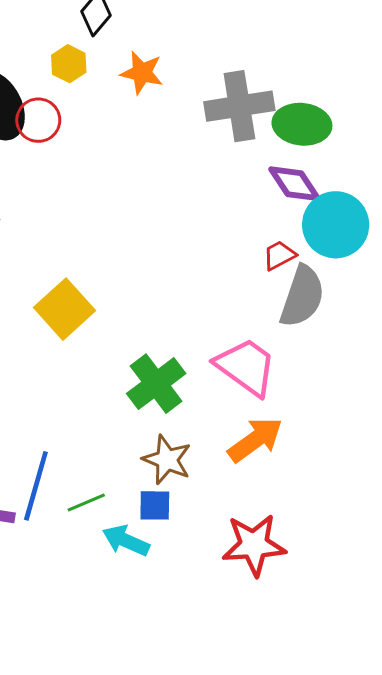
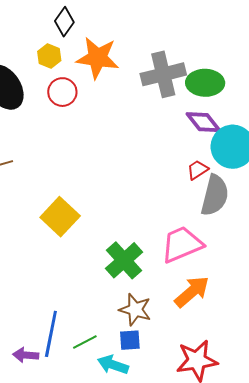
orange star: (142, 73) -> (98, 58), size x1.5
red circle: (38, 120) -> (62, 92), moved
pink trapezoid: (246, 367) -> (182, 244), turned -54

